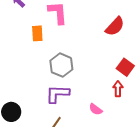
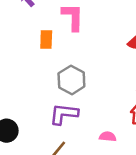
pink semicircle: (96, 109) -> (108, 137), turned 144

